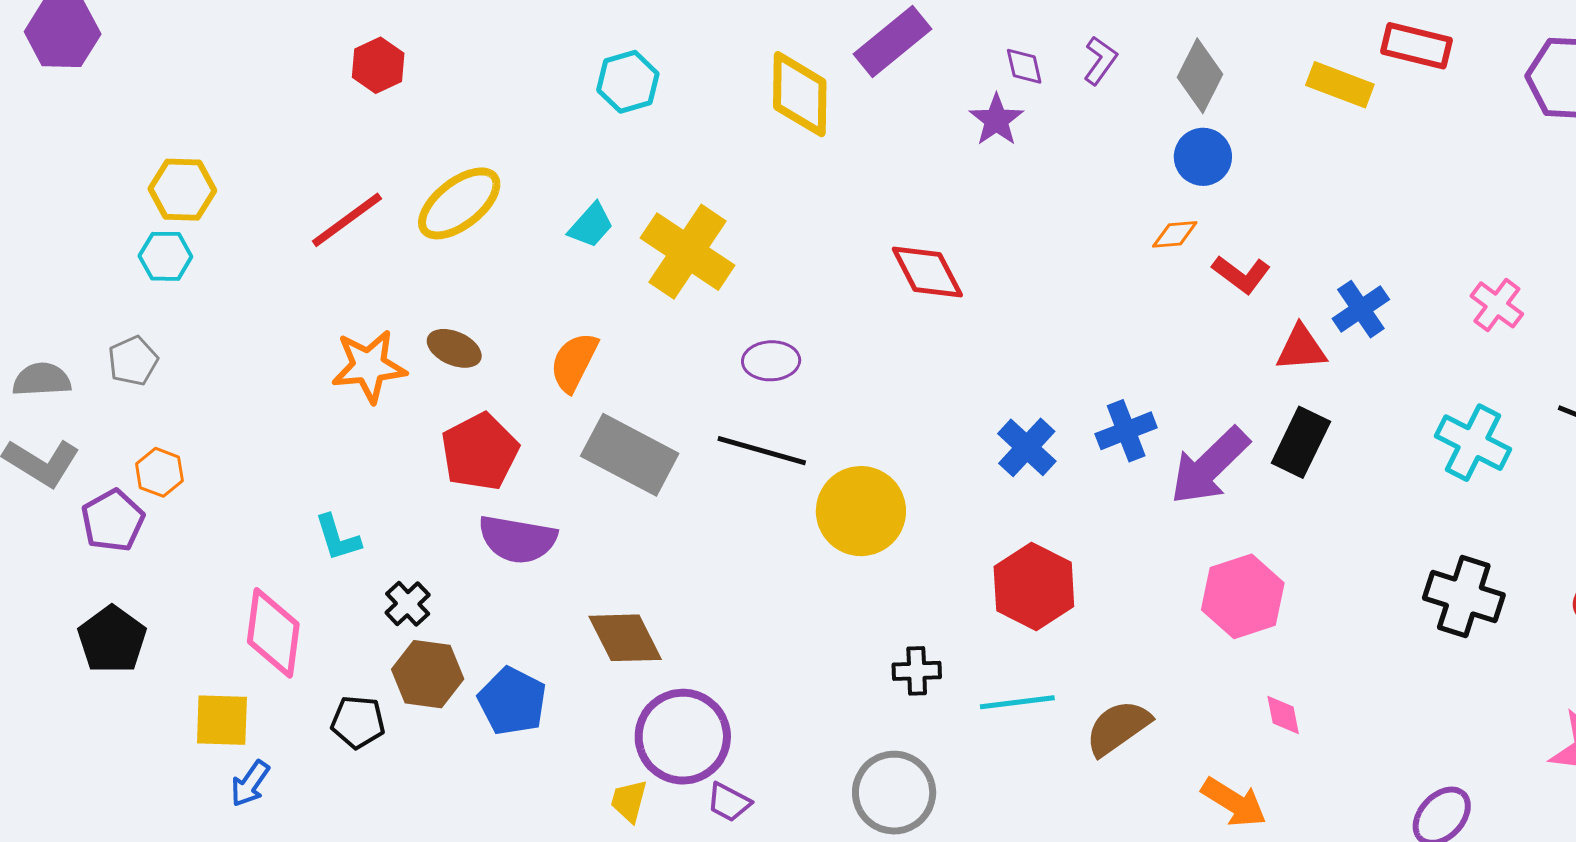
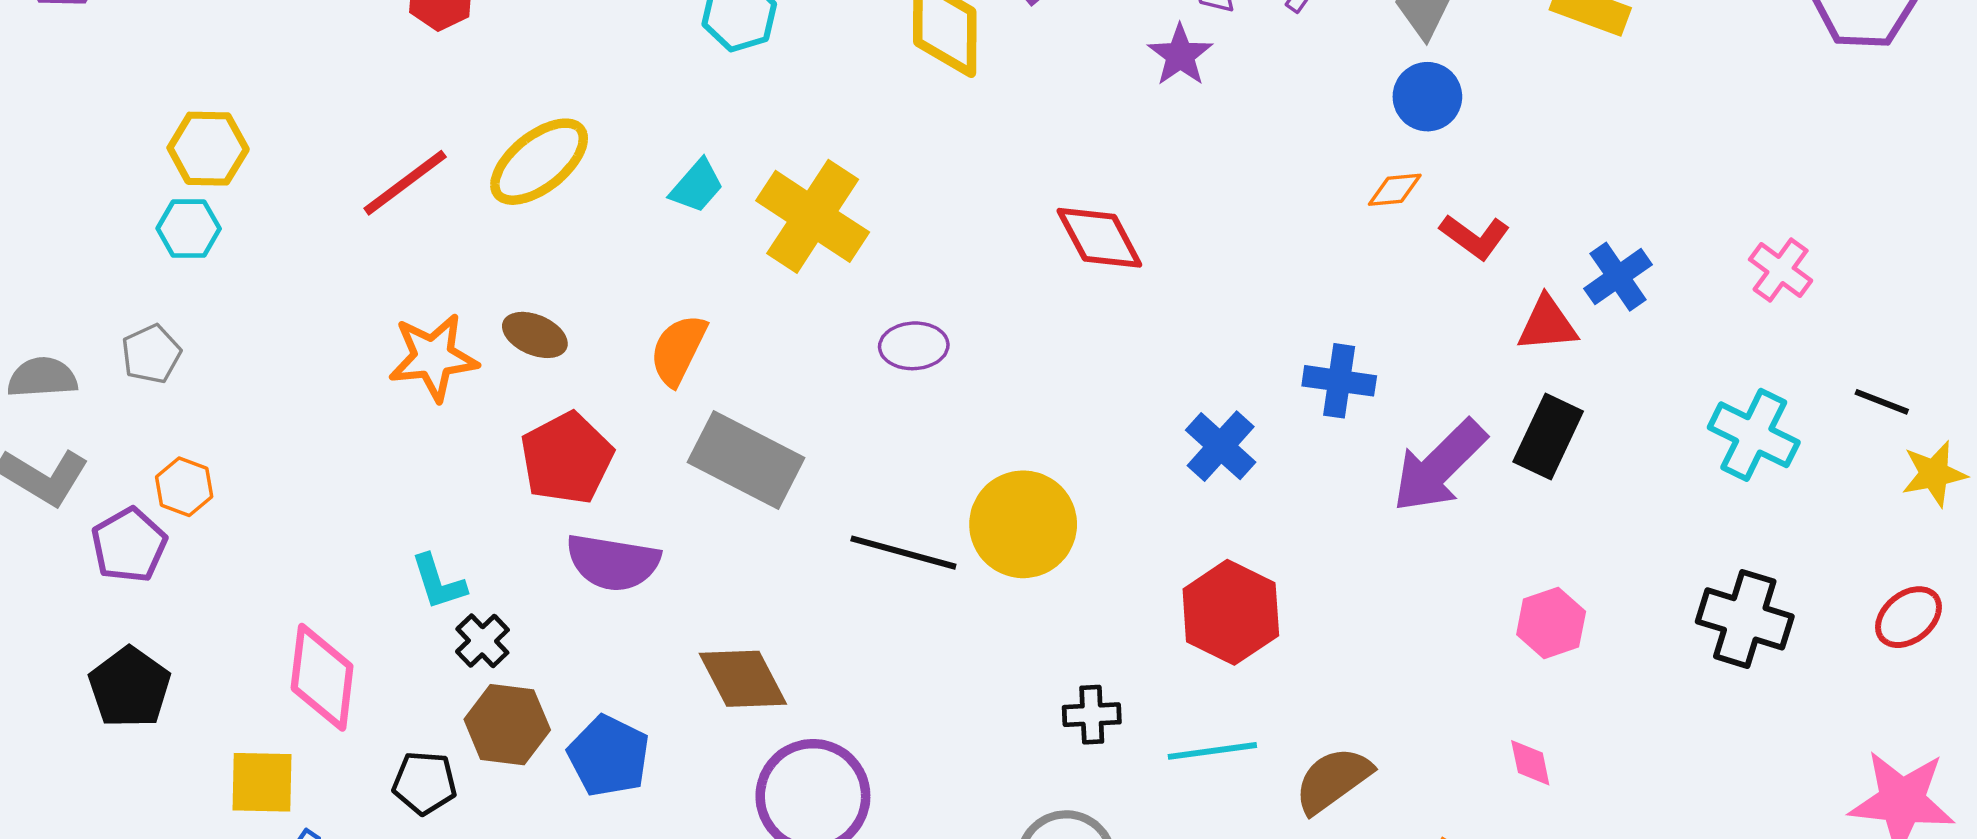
blue cross: (1126, 431) -> (1339, 381), moved, turned 30
black line: (762, 451) -> (903, 553), moved
cyan L-shape: (338, 538) -> (438, 582), moved
pink hexagon: (1243, 596) -> (1551, 623), moved, size x0.7

